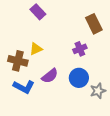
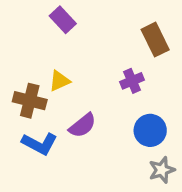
blue circle: (79, 78) -> (150, 130), moved
gray star: (98, 91) -> (162, 170), moved

